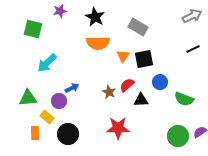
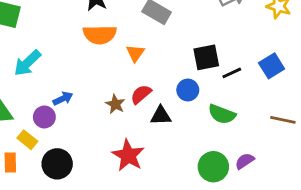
black line: (193, 49) -> (232, 73), moved
black square: (144, 59) -> (206, 57), moved
red star: (118, 128) -> (128, 155), turned 30

